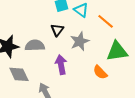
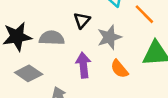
orange semicircle: (100, 72) -> (119, 69), moved
gray diamond: (19, 74) -> (29, 73), turned -35

